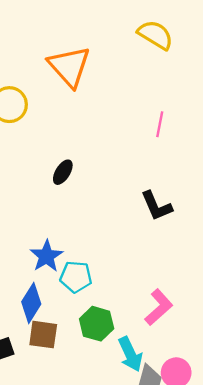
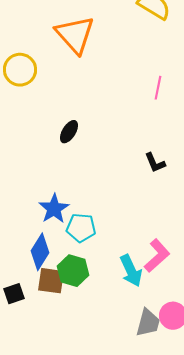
black L-shape: (157, 206) -> (155, 163), size x0.7
green hexagon: (97, 324) -> (73, 271), moved
cyan arrow: (130, 354) -> (131, 271), moved

